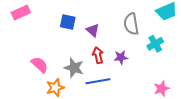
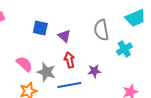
purple star: (121, 57) -> (94, 71), moved
pink semicircle: (40, 65) -> (24, 64), moved

